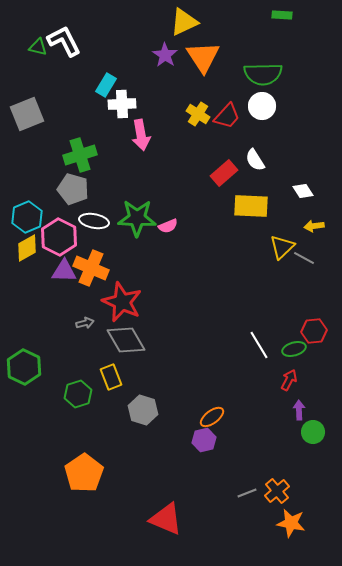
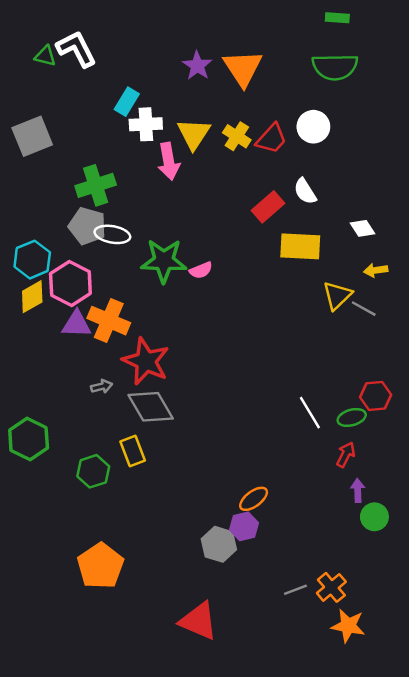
yellow triangle: (184, 22) -> (194, 134), moved, turned -32
green semicircle: (263, 74) -> (335, 67), moved
white ellipse: (94, 221) -> (112, 234), moved
gray hexagon: (143, 410) -> (219, 544), moved

